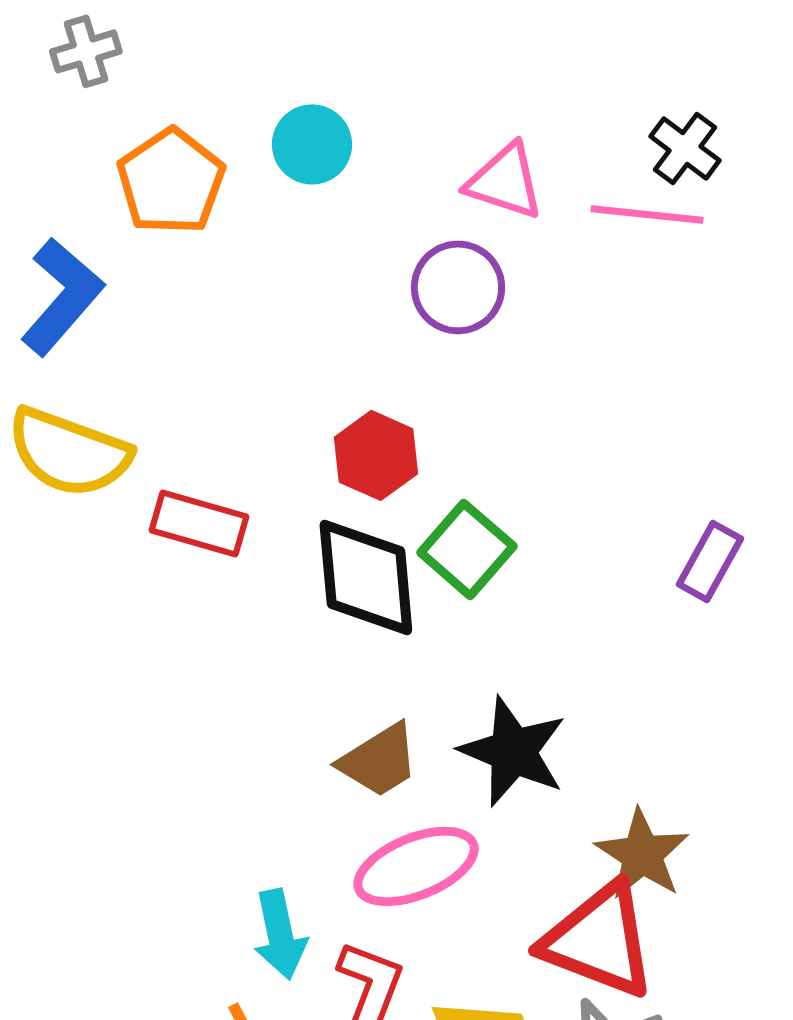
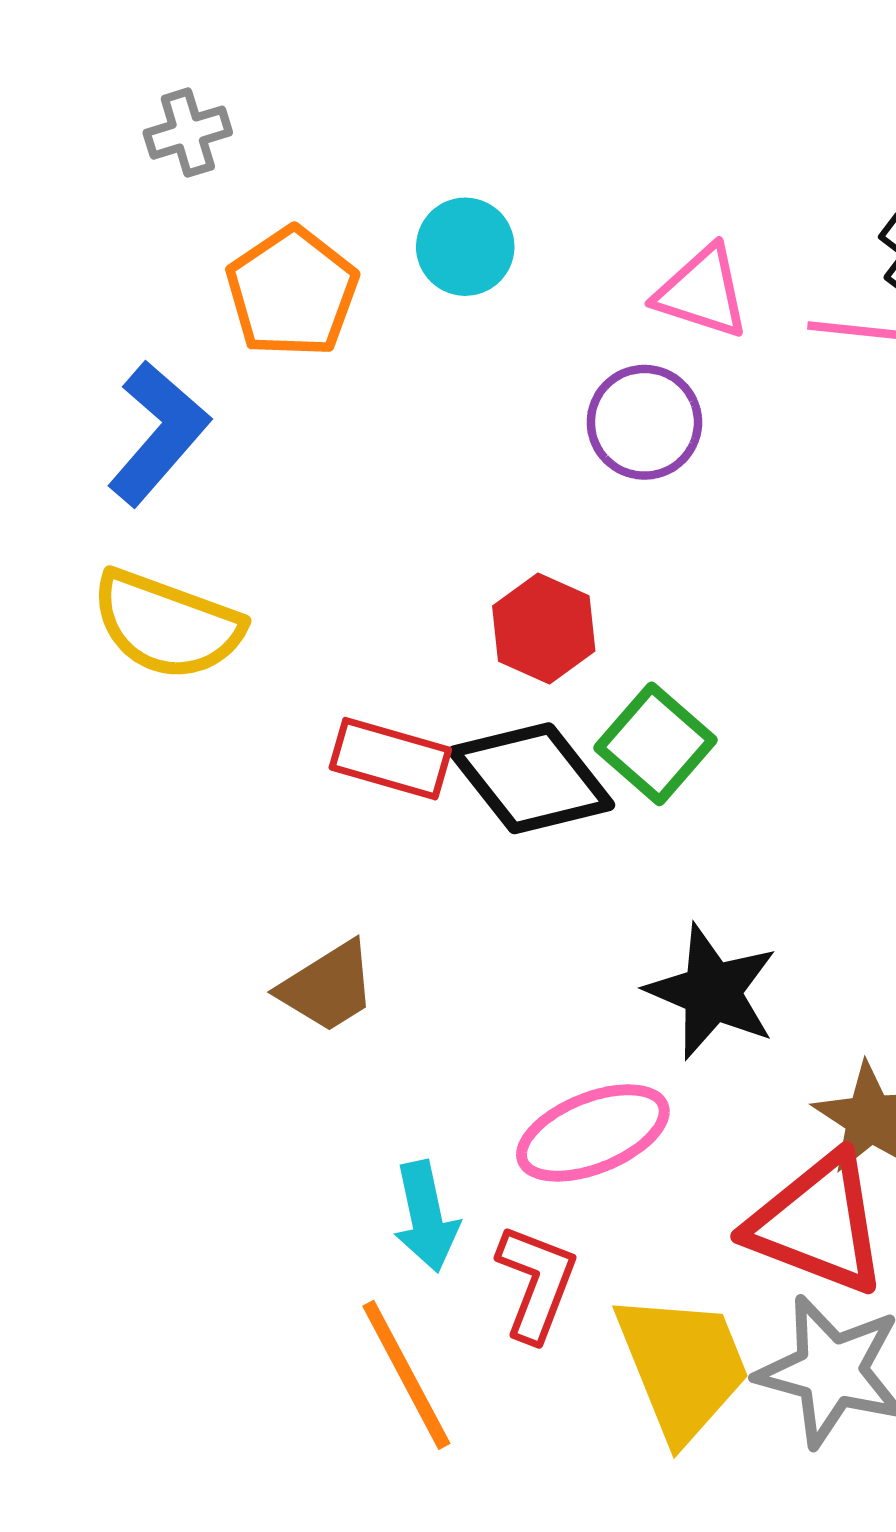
red rectangle: (199, 523) -> (390, 759), moved
black diamond: (366, 577) -> (532, 778), turned -33
brown trapezoid: (379, 760) -> (328, 987), moved

